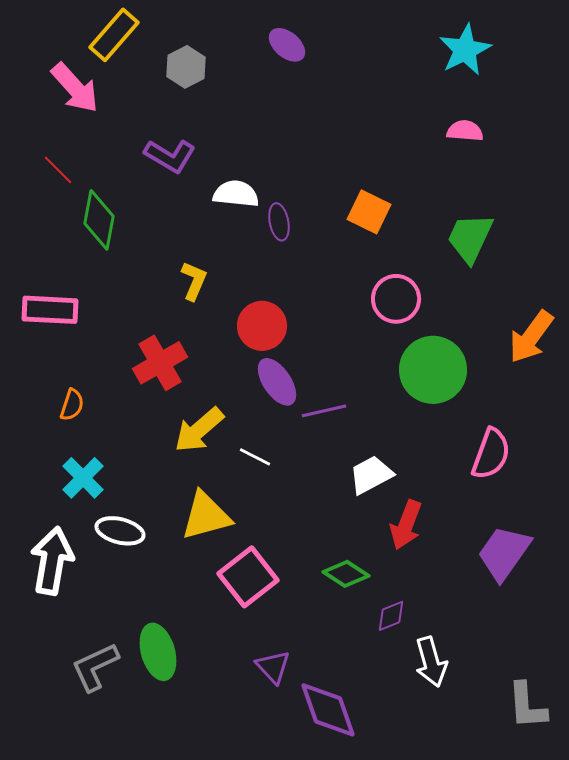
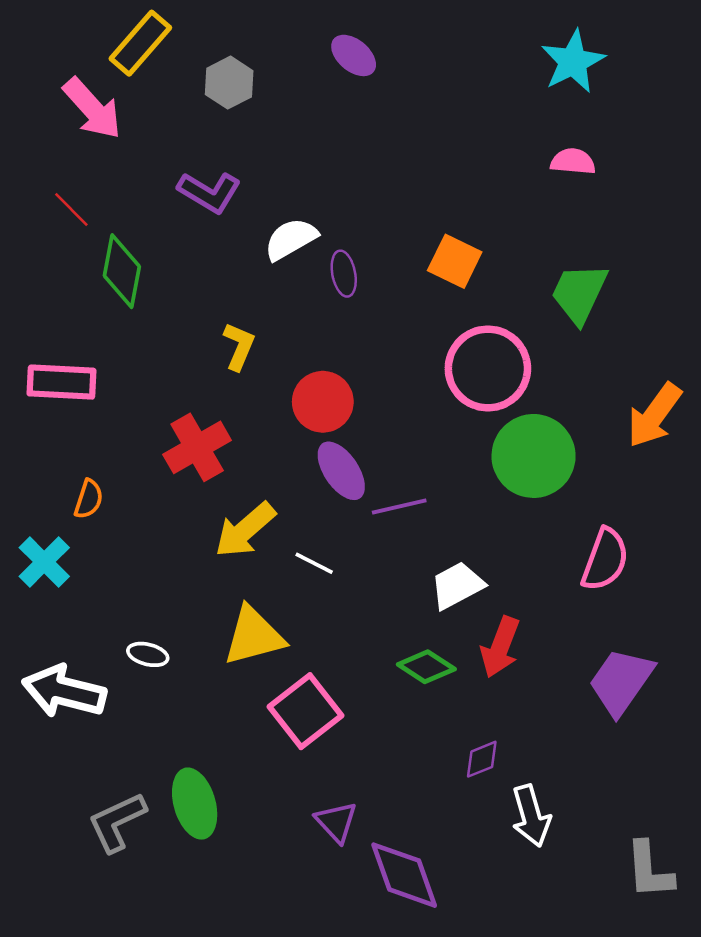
white semicircle: (236, 194) -> (291, 239), turned -36
pink circle: (396, 299) -> (488, 368), size x1.4
cyan cross: (83, 478) -> (44, 562), moved
white ellipse: (120, 531) -> (148, 654), size x0.7
white arrow: (52, 561) -> (64, 691), turned -86
green diamond: (346, 574) -> (426, 667), moved

